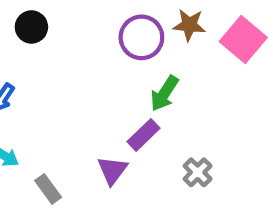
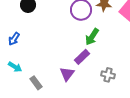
gray cross: (198, 172) -> (108, 75), turned -32

